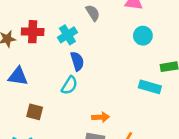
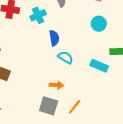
blue semicircle: (77, 61) -> (54, 38), moved
cyan semicircle: (69, 85) -> (65, 57), moved, turned -98

